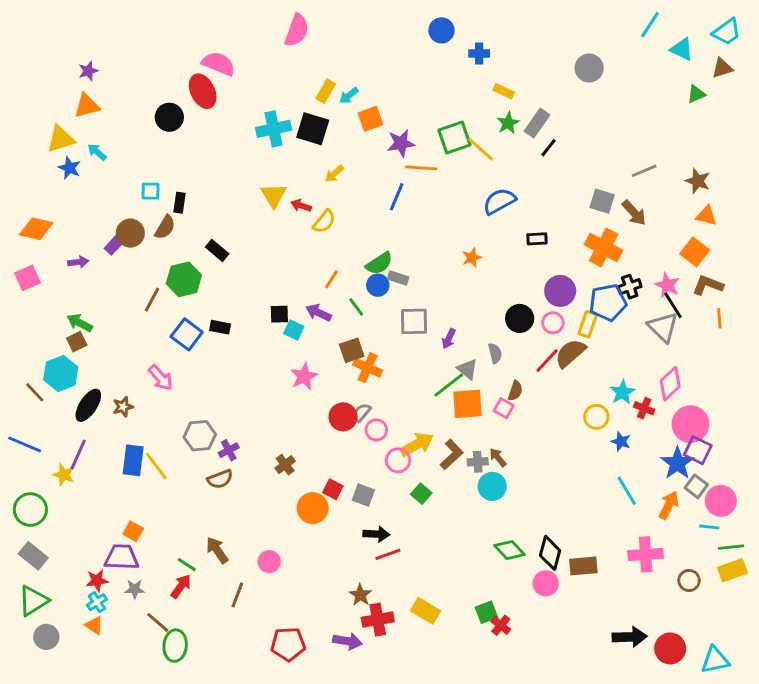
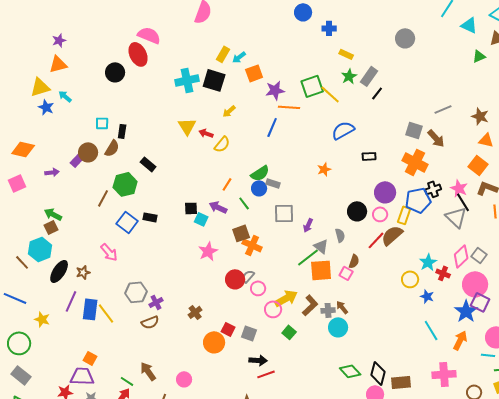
purple line: (78, 455) -> (71, 301), moved
gray square: (696, 486) -> (479, 255), moved

